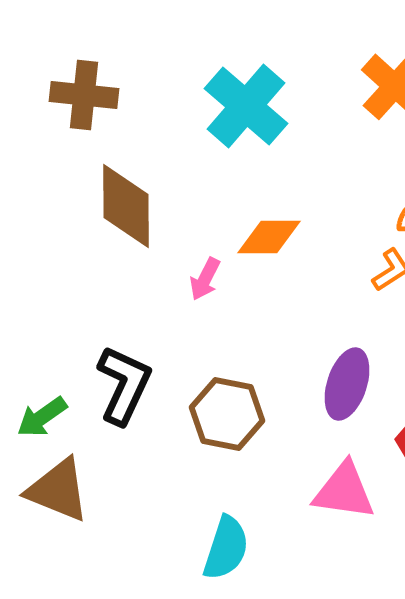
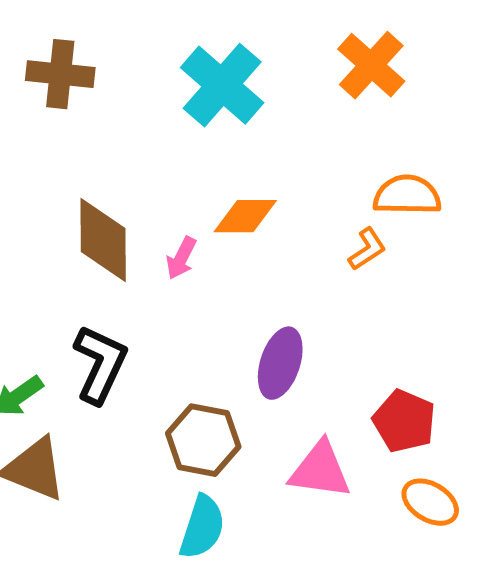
brown diamond: (126, 206) -> (103, 240), moved
purple ellipse: (347, 384) -> (280, 363), moved
brown hexagon: (227, 414) -> (203, 440), moved

